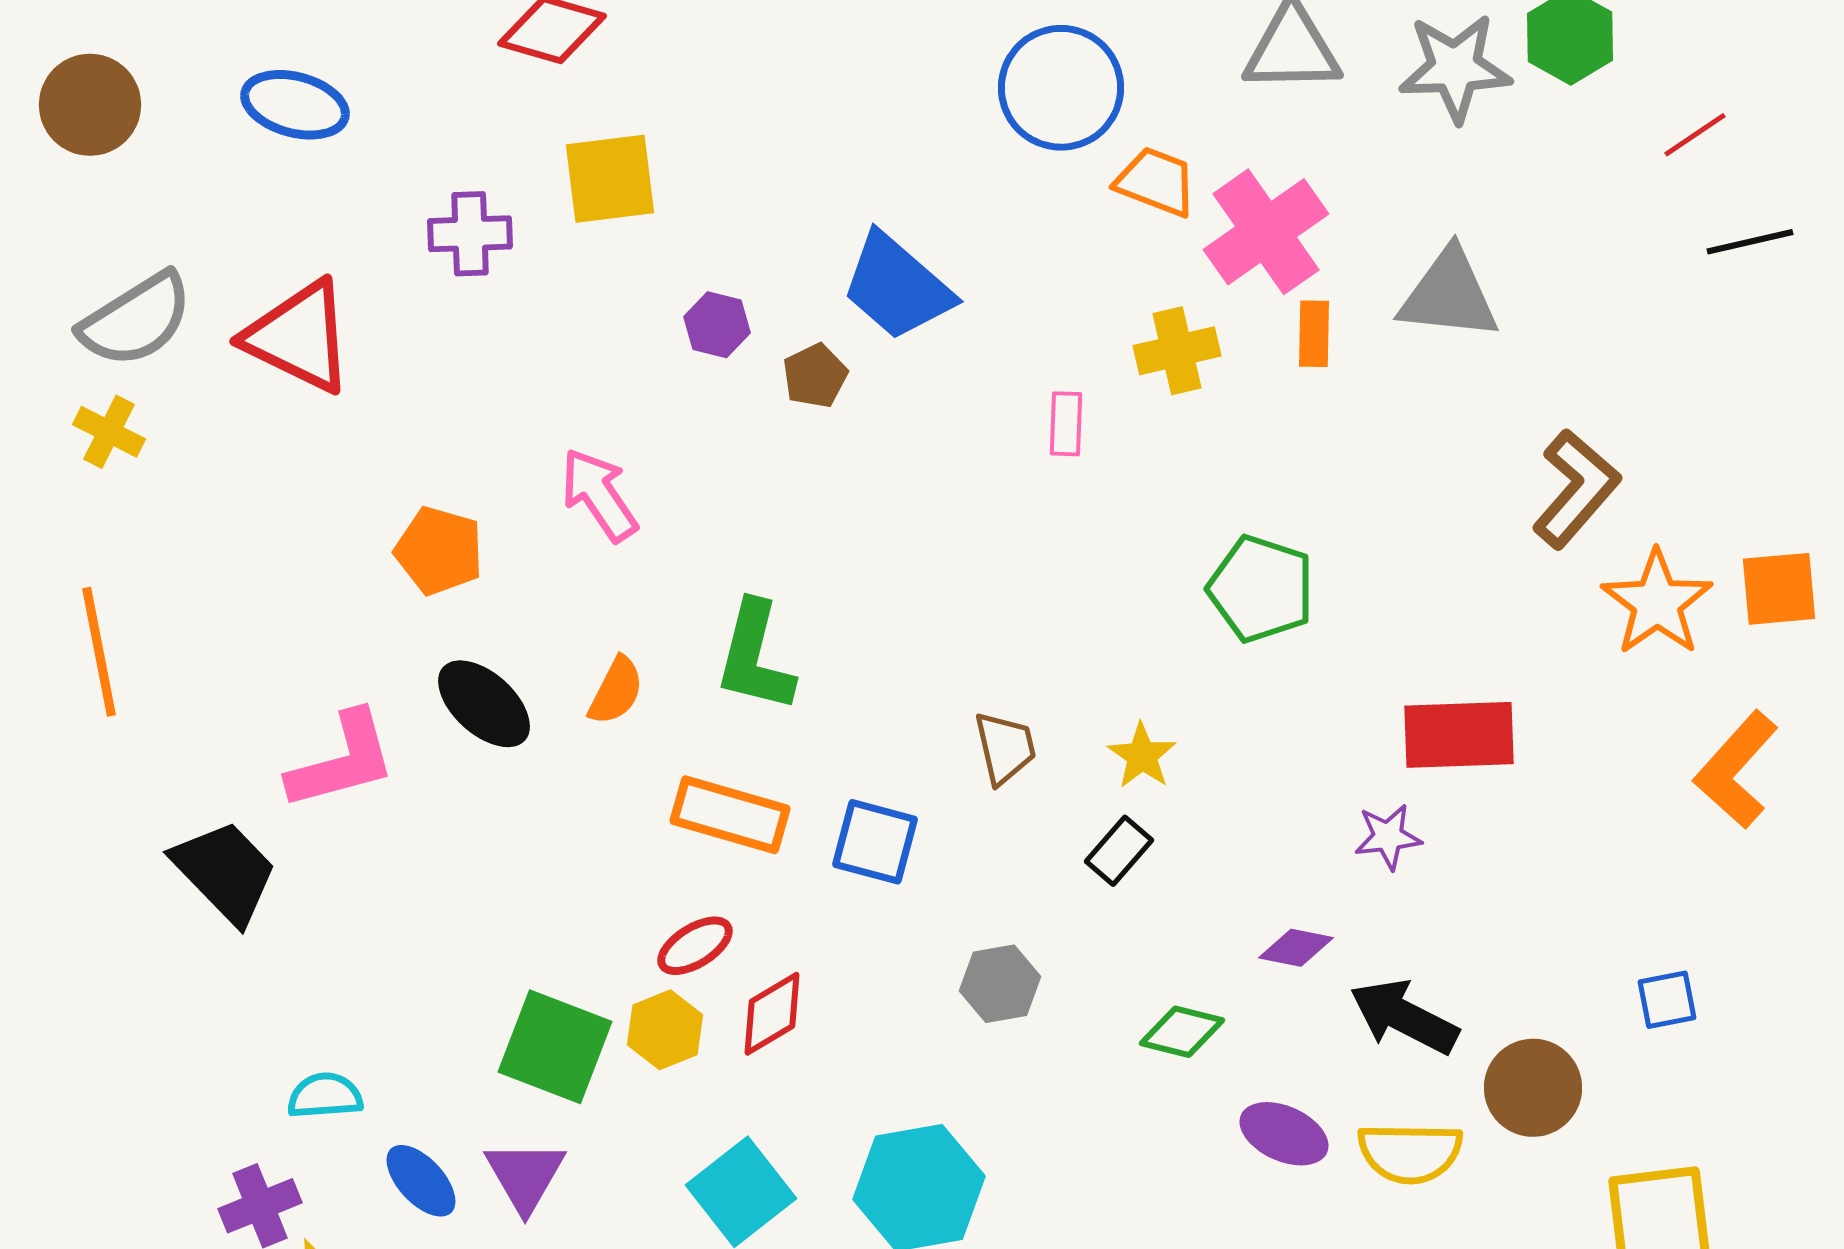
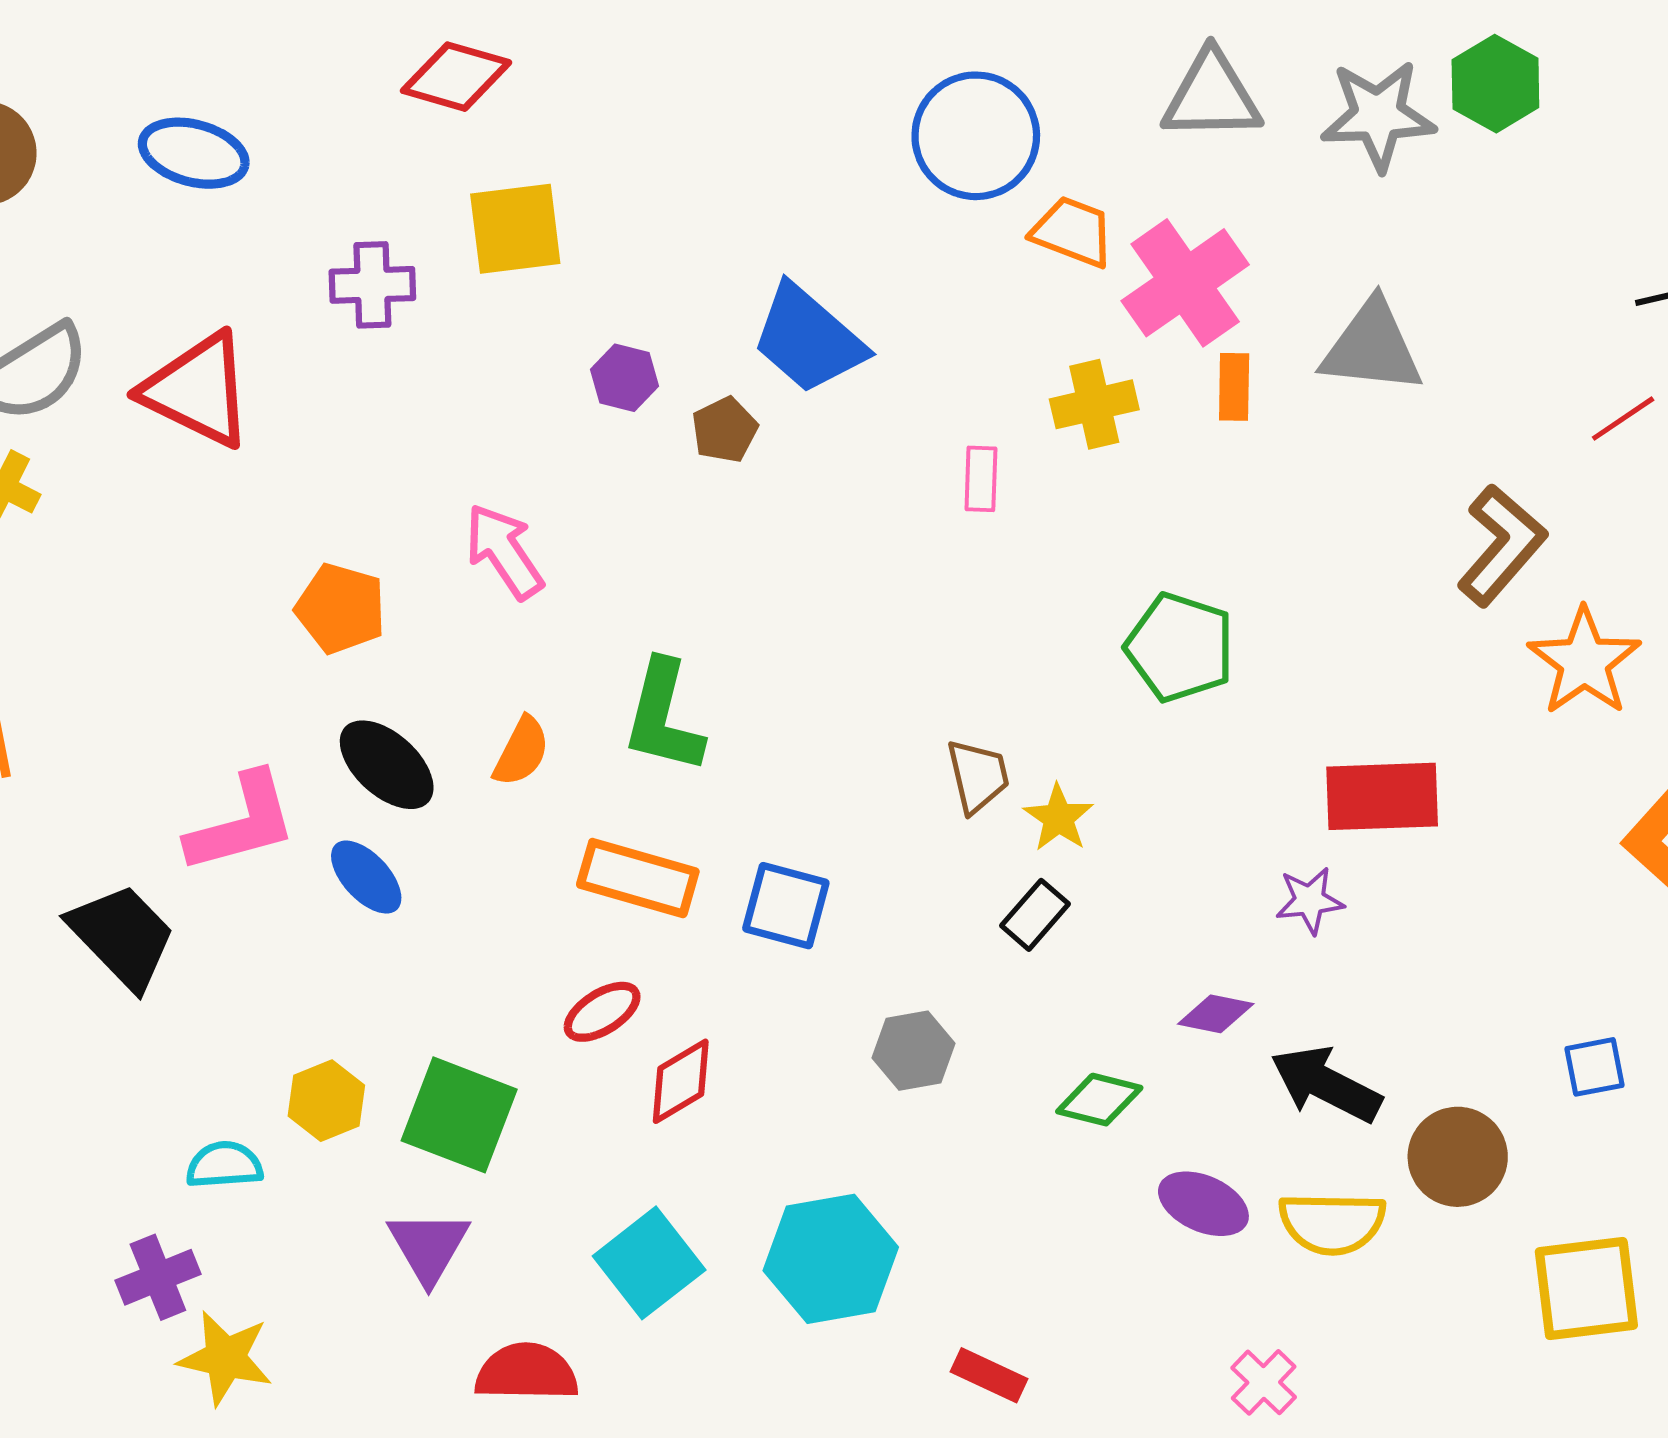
red line: (1695, 135) -> (1623, 419), moved
brown trapezoid: (1005, 748) -> (978, 776), moved
yellow hexagon: (665, 1030) -> (326, 1101), moved
blue ellipse: (421, 1181) -> (366, 877), moved

